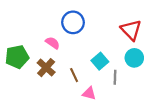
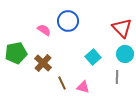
pink semicircle: (53, 43) -> (44, 30), moved
brown line: (74, 75) -> (62, 83), moved
gray line: (115, 77) -> (117, 77), moved

